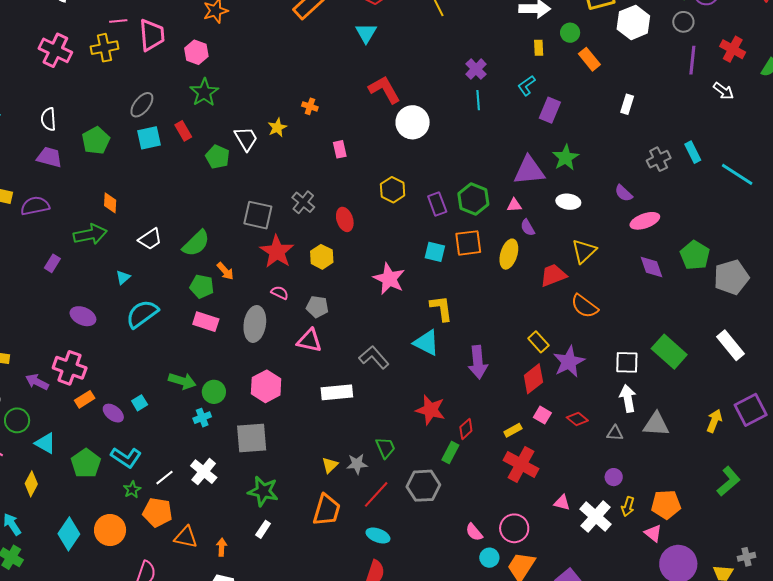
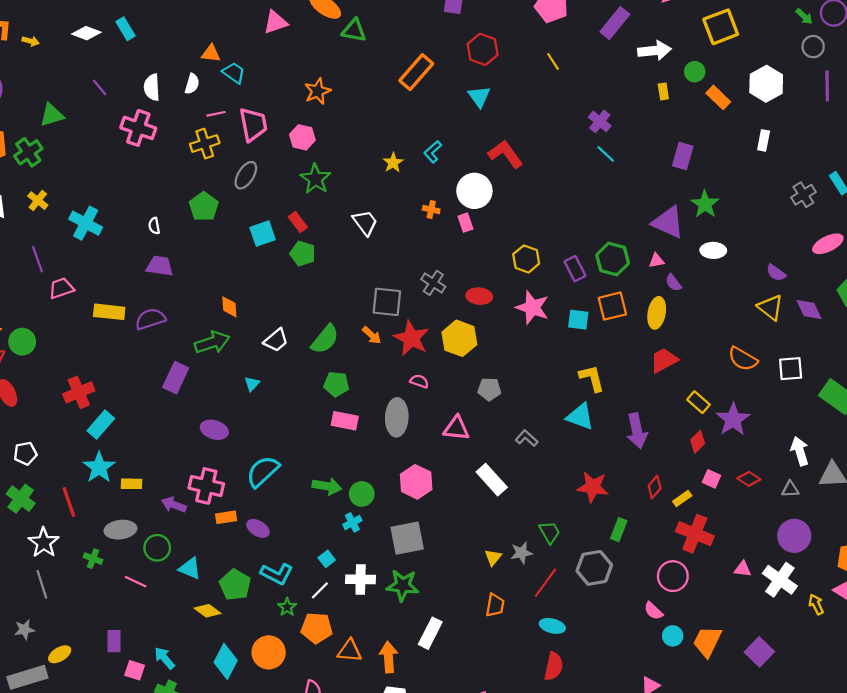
white hexagon: (633, 22) -> (766, 84), moved
pink cross: (55, 50) -> (138, 128), moved
cyan L-shape: (527, 85) -> (433, 152), moved
cyan line: (478, 100) -> (606, 154), turned -36
gray ellipse: (142, 105) -> (246, 175), moved
orange cross: (310, 106) -> (431, 210), moved
white semicircle: (48, 119) -> (154, 226), size x0.7
white circle: (413, 122) -> (474, 191), moved
yellow star: (277, 128) -> (393, 163), moved
green pentagon: (96, 140) -> (204, 207), moved
green pentagon: (217, 157) -> (303, 254), moved
purple triangle: (529, 171) -> (668, 222), turned 36
purple semicircle: (624, 193) -> (776, 273), moved
red ellipse: (345, 219) -> (479, 296), turned -60
pink ellipse: (645, 221) -> (828, 244), moved
yellow triangle: (584, 251) -> (770, 307), moved, turned -32
yellow hexagon: (322, 257) -> (459, 338), size x1.4
purple rectangle: (52, 263) -> (176, 378), size x1.6
orange arrow: (225, 271) -> (372, 335), moved
red trapezoid: (553, 275) -> (664, 360), moved
pink star: (389, 279) -> (532, 308), moved
gray pentagon: (317, 307) -> (489, 389), moved
cyan semicircle: (142, 314) -> (263, 471), moved
gray L-shape: (374, 357) -> (527, 438), size x0.7
white square: (627, 362) -> (791, 369), moved
red diamond: (533, 379) -> (698, 442), size x0.7
white rectangle: (337, 392) -> (492, 480), turned 60
orange rectangle: (85, 399) -> (226, 517), turned 30
cyan square: (140, 403) -> (327, 559), moved
red diamond: (466, 429) -> (655, 487), moved
white cross: (204, 472) -> (361, 579), turned -32
purple circle: (614, 477) -> (794, 536), size x1.8
yellow diamond: (31, 484) -> (207, 611), moved, turned -75
green star: (263, 491) -> (403, 585), moved
yellow arrow: (628, 506) -> (816, 604), moved, turned 144
orange trapezoid: (327, 510) -> (495, 605), size x0.7
pink circle: (514, 528) -> (673, 576), moved
white rectangle: (263, 529) -> (430, 633), size x1.6
orange arrow: (222, 547) -> (389, 657), size x1.6

